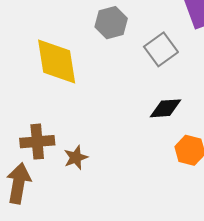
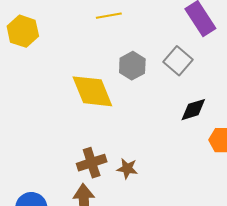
gray hexagon: (111, 23) -> (132, 66), moved
brown star: (76, 158) -> (127, 169), turned -30

